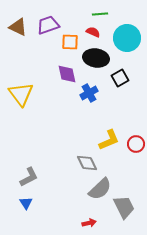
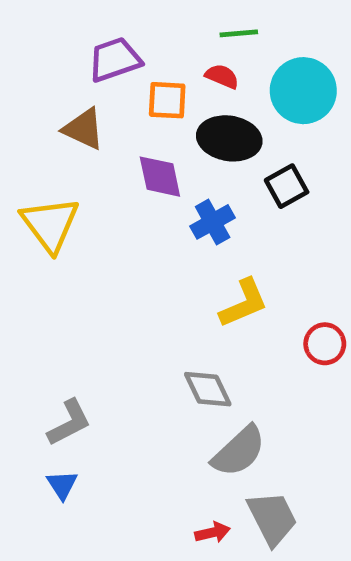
brown triangle: (18, 27) -> (84, 129), moved
yellow L-shape: (109, 140) -> (244, 303), moved
gray trapezoid: (124, 207) -> (272, 518), moved

